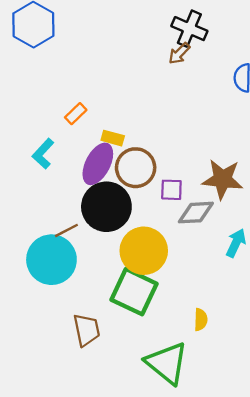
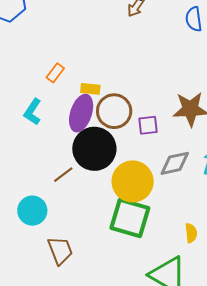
gray diamond: (196, 213) -> (175, 163), moved
cyan circle: (51, 260) -> (32, 211), moved, size x0.7
brown trapezoid: (87, 330) -> (60, 251), moved

